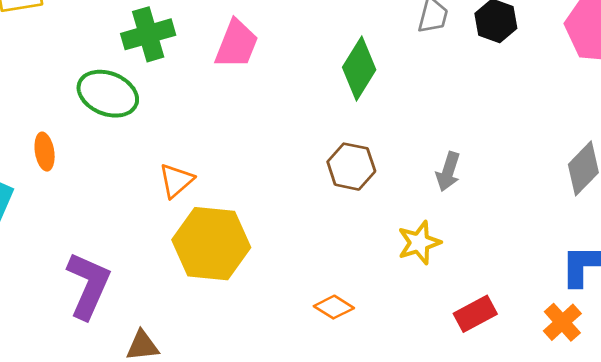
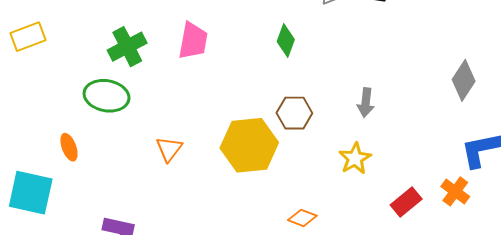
green diamond: (359, 69) -> (286, 41), size x0.7
yellow hexagon: (211, 244) -> (249, 145), moved
orange cross: (562, 322) -> (455, 191), moved

